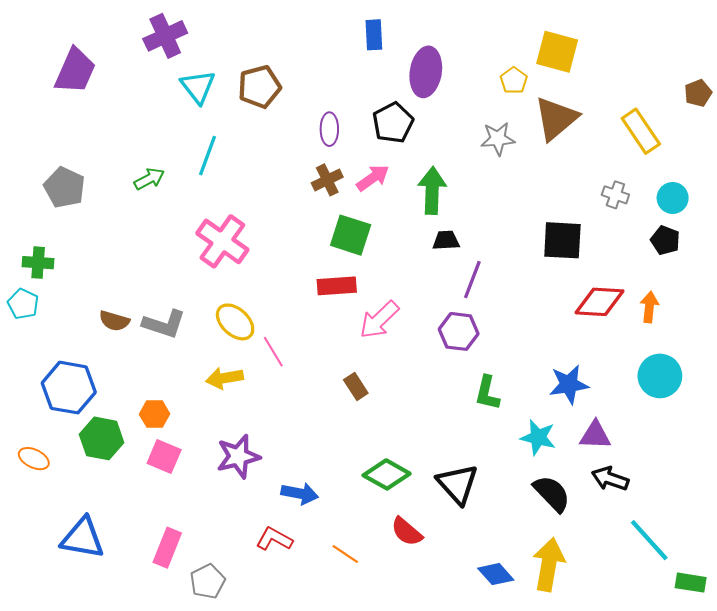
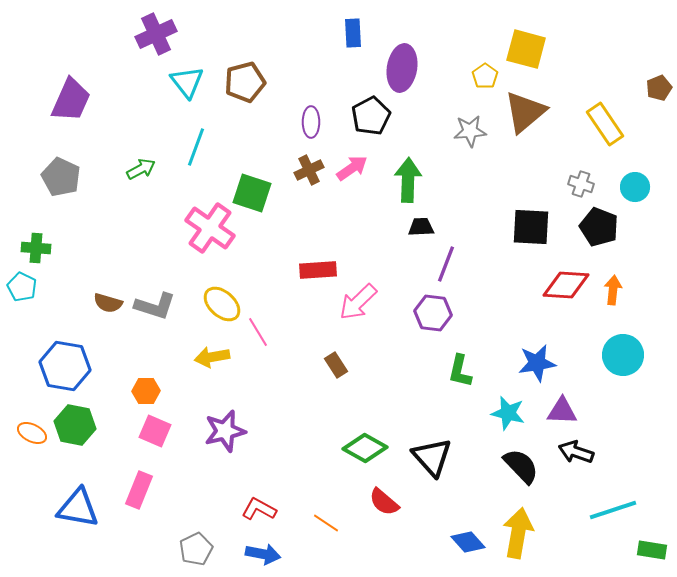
purple trapezoid: (75, 71) -> (71, 100), moved
green square: (351, 235) -> (252, 193), moved
black pentagon: (665, 240) -> (599, 227), moved, size x1.4
green hexagon: (102, 438) -> (75, 425), moved
blue arrow: (300, 494) -> (263, 554), moved
cyan line: (649, 540) -> (613, 510), turned -66
pink rectangle: (167, 548) -> (139, 490), moved

